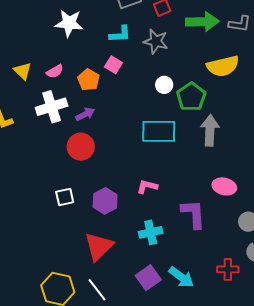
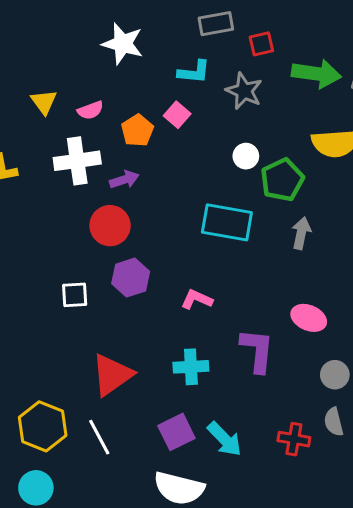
gray arrow: (210, 130) -> (301, 233), size x0.7
purple hexagon: (105, 201) -> (131, 278), moved

